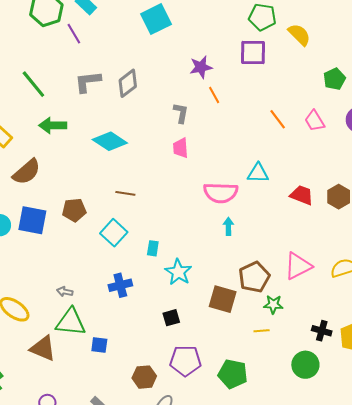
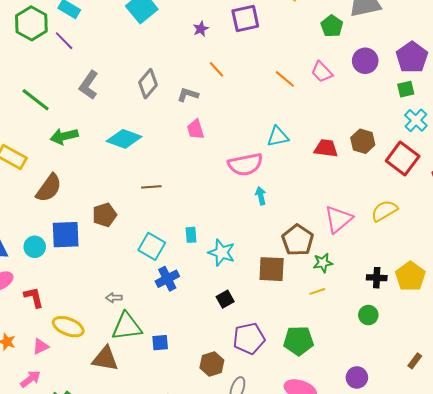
purple star: (201, 67) -> (201, 29), moved, size x0.7
gray L-shape: (88, 82) -> (89, 85), turned -36
gray diamond: (128, 83) -> (148, 84), moved
gray L-shape: (181, 113) -> (188, 95), turned -70
cyan square: (114, 233) -> (152, 246), moved
green circle: (305, 365) -> (368, 315), size x0.7

